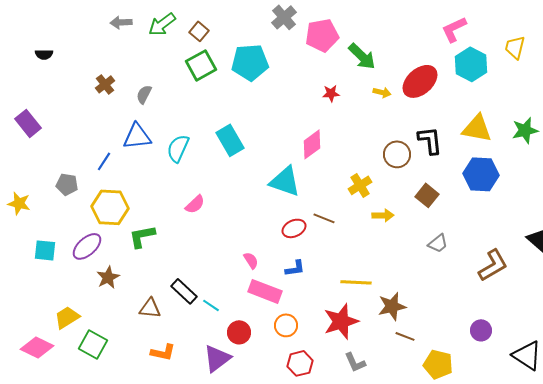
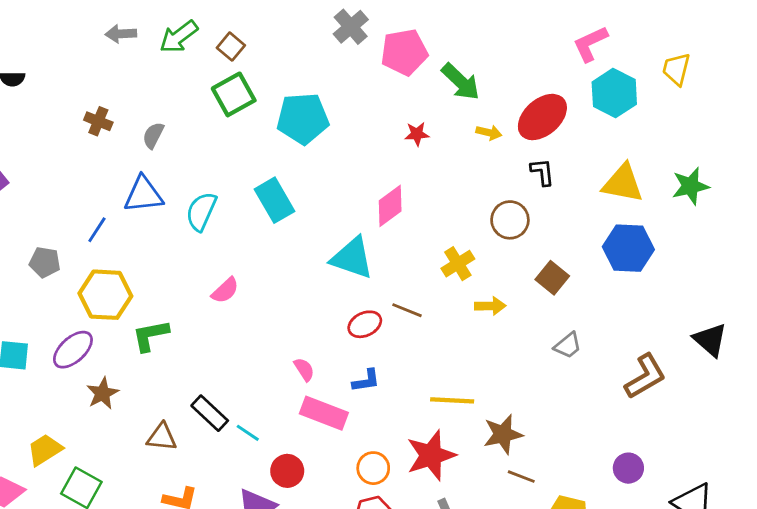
cyan pentagon: (250, 62) -> (303, 118), moved
brown cross: (105, 84) -> (98, 121), turned -30
black L-shape: (430, 140) -> (542, 172), moved, size x0.7
orange circle: (286, 325) -> (373, 468), moved

